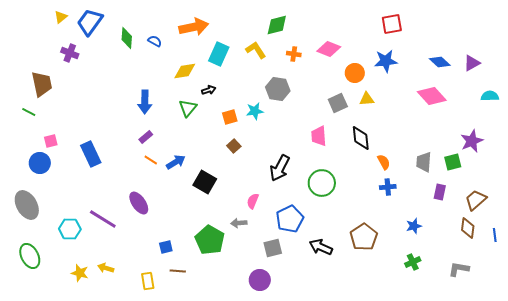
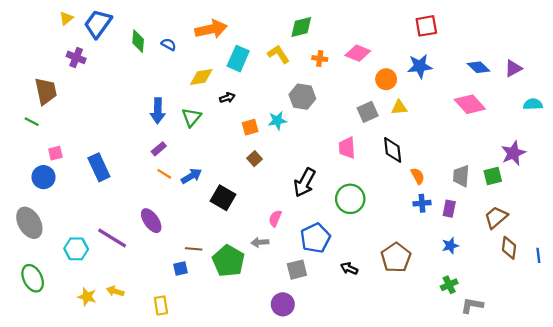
green triangle: (188, 108) -> (191, 117), moved
purple rectangle: (440, 192) -> (449, 209), moved
brown trapezoid: (476, 200) -> (496, 217), moved
black arrow: (321, 247) -> (349, 268), size x0.7
gray L-shape: (459, 269) -> (472, 305), moved
brown line: (178, 271) -> (194, 249), moved

